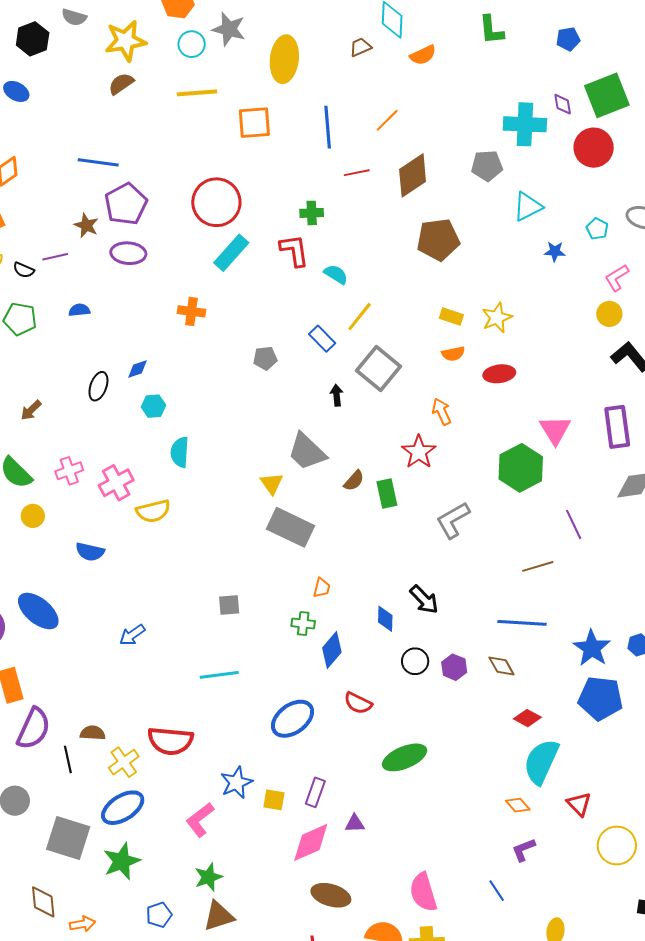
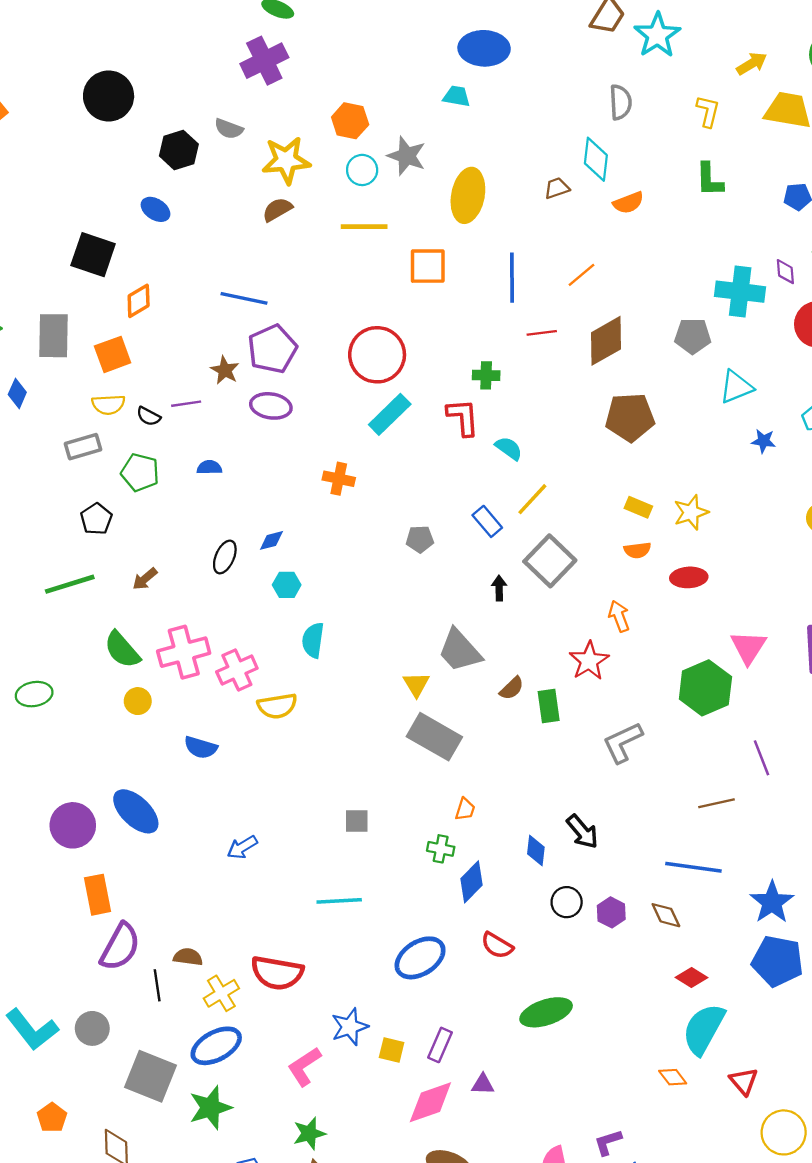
pink cross: (69, 471) -> (184, 652), size x1.6
purple L-shape: (524, 850) -> (608, 1142), moved

